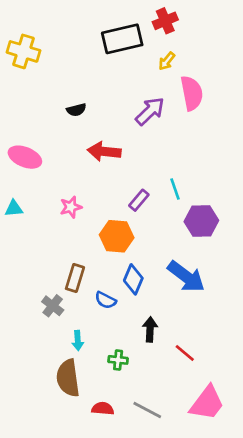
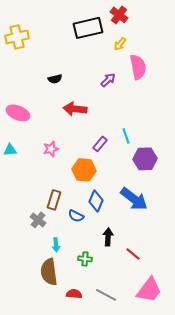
red cross: (165, 21) -> (119, 15), turned -30
yellow cross: (24, 51) -> (17, 37), turned -30
purple arrow: (150, 111) -> (108, 80), size x0.7

